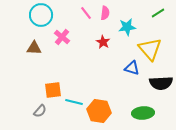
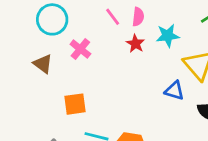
red star: (103, 42) -> (135, 44), moved
brown triangle: (34, 48) -> (43, 64), turned 35
orange square: (53, 90) -> (75, 104), moved

